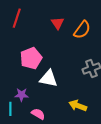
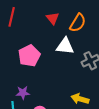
white triangle: (49, 79) -> (65, 46), moved

